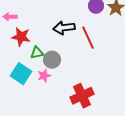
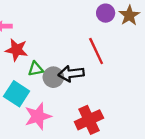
black arrow: (64, 28) -> (71, 74), moved
pink star: (44, 76) -> (38, 116), moved, size x1.6

